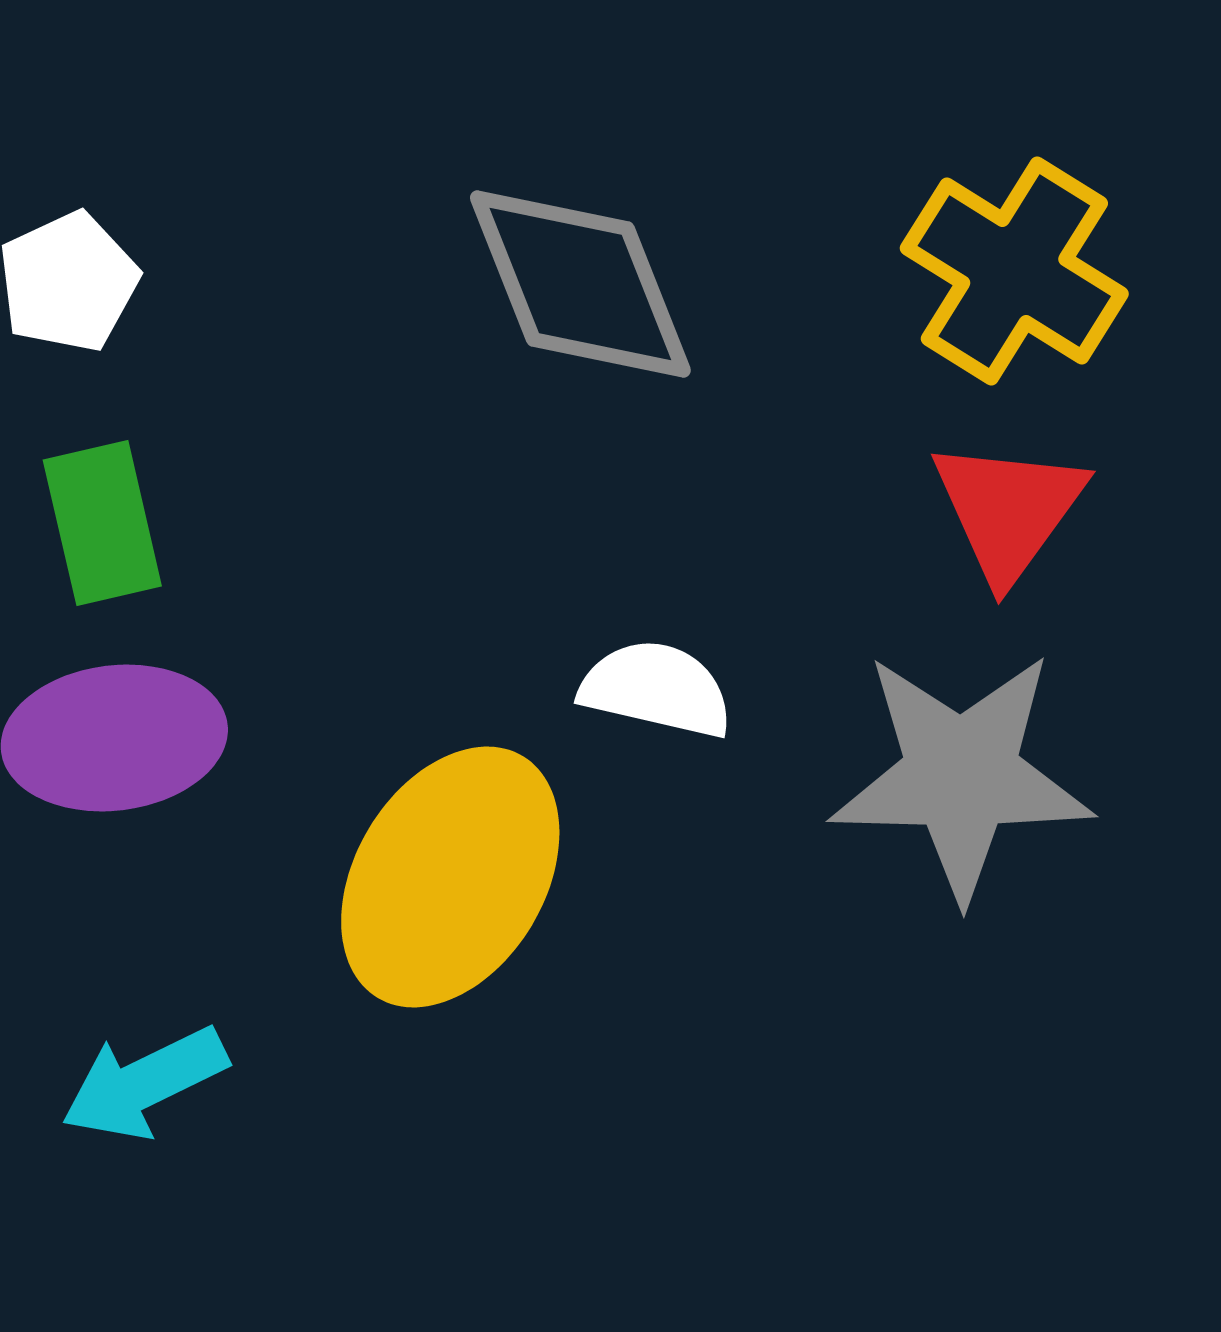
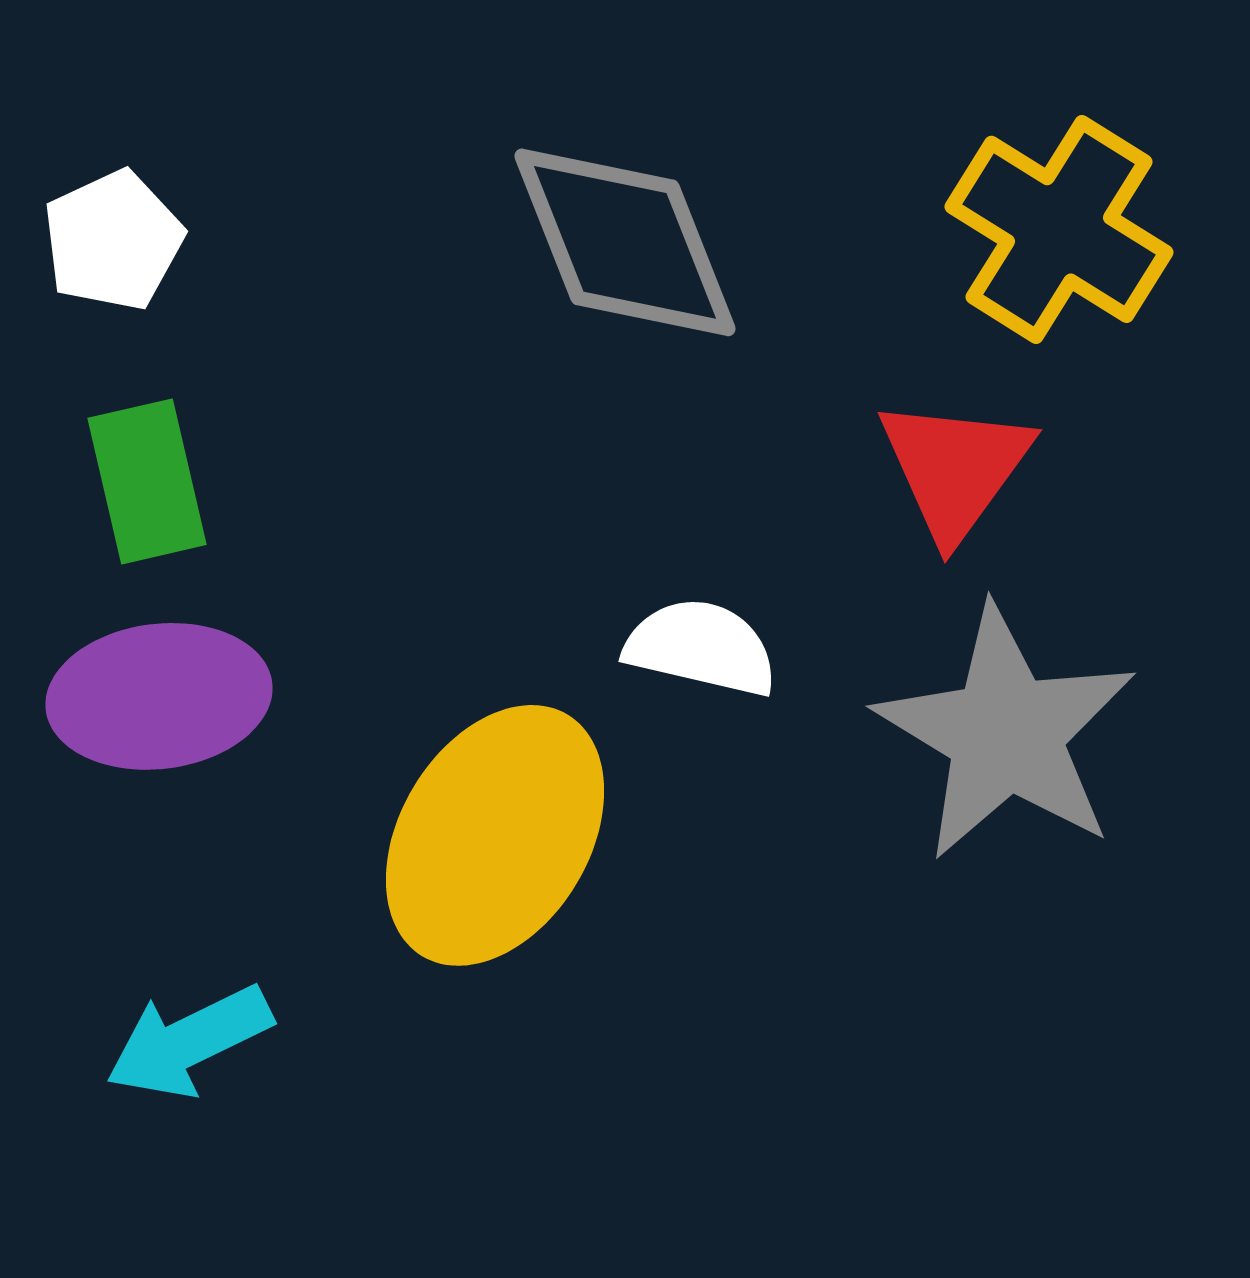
red triangle: (1008, 510) -> (955, 468), moved
gray star: (961, 775) -> (1006, 733), turned 30

